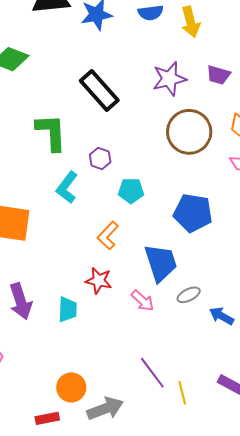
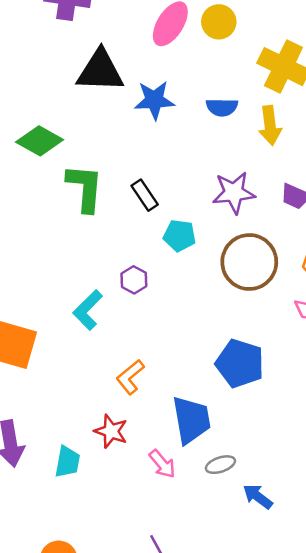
black rectangle: (99, 91) -> (145, 195), size x0.6
green L-shape: (51, 132) -> (85, 188), moved
cyan pentagon: (131, 191) -> (179, 236), moved

